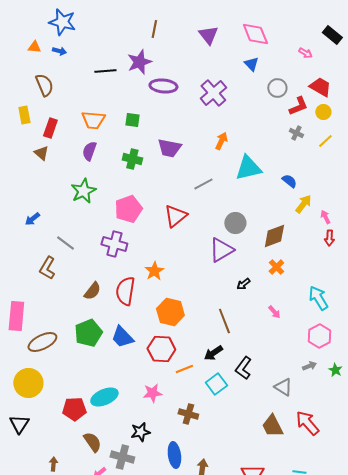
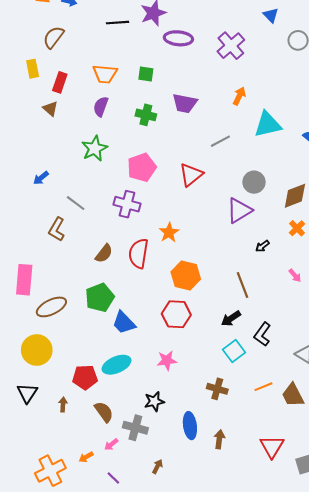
brown semicircle: (44, 85) -> (54, 37), turned -120
blue trapezoid: (122, 337) -> (124, 323), moved
orange line: (184, 369) -> (263, 387), moved
brown cross: (188, 414) -> (217, 389), moved
brown arrow: (53, 464) -> (63, 405), moved

